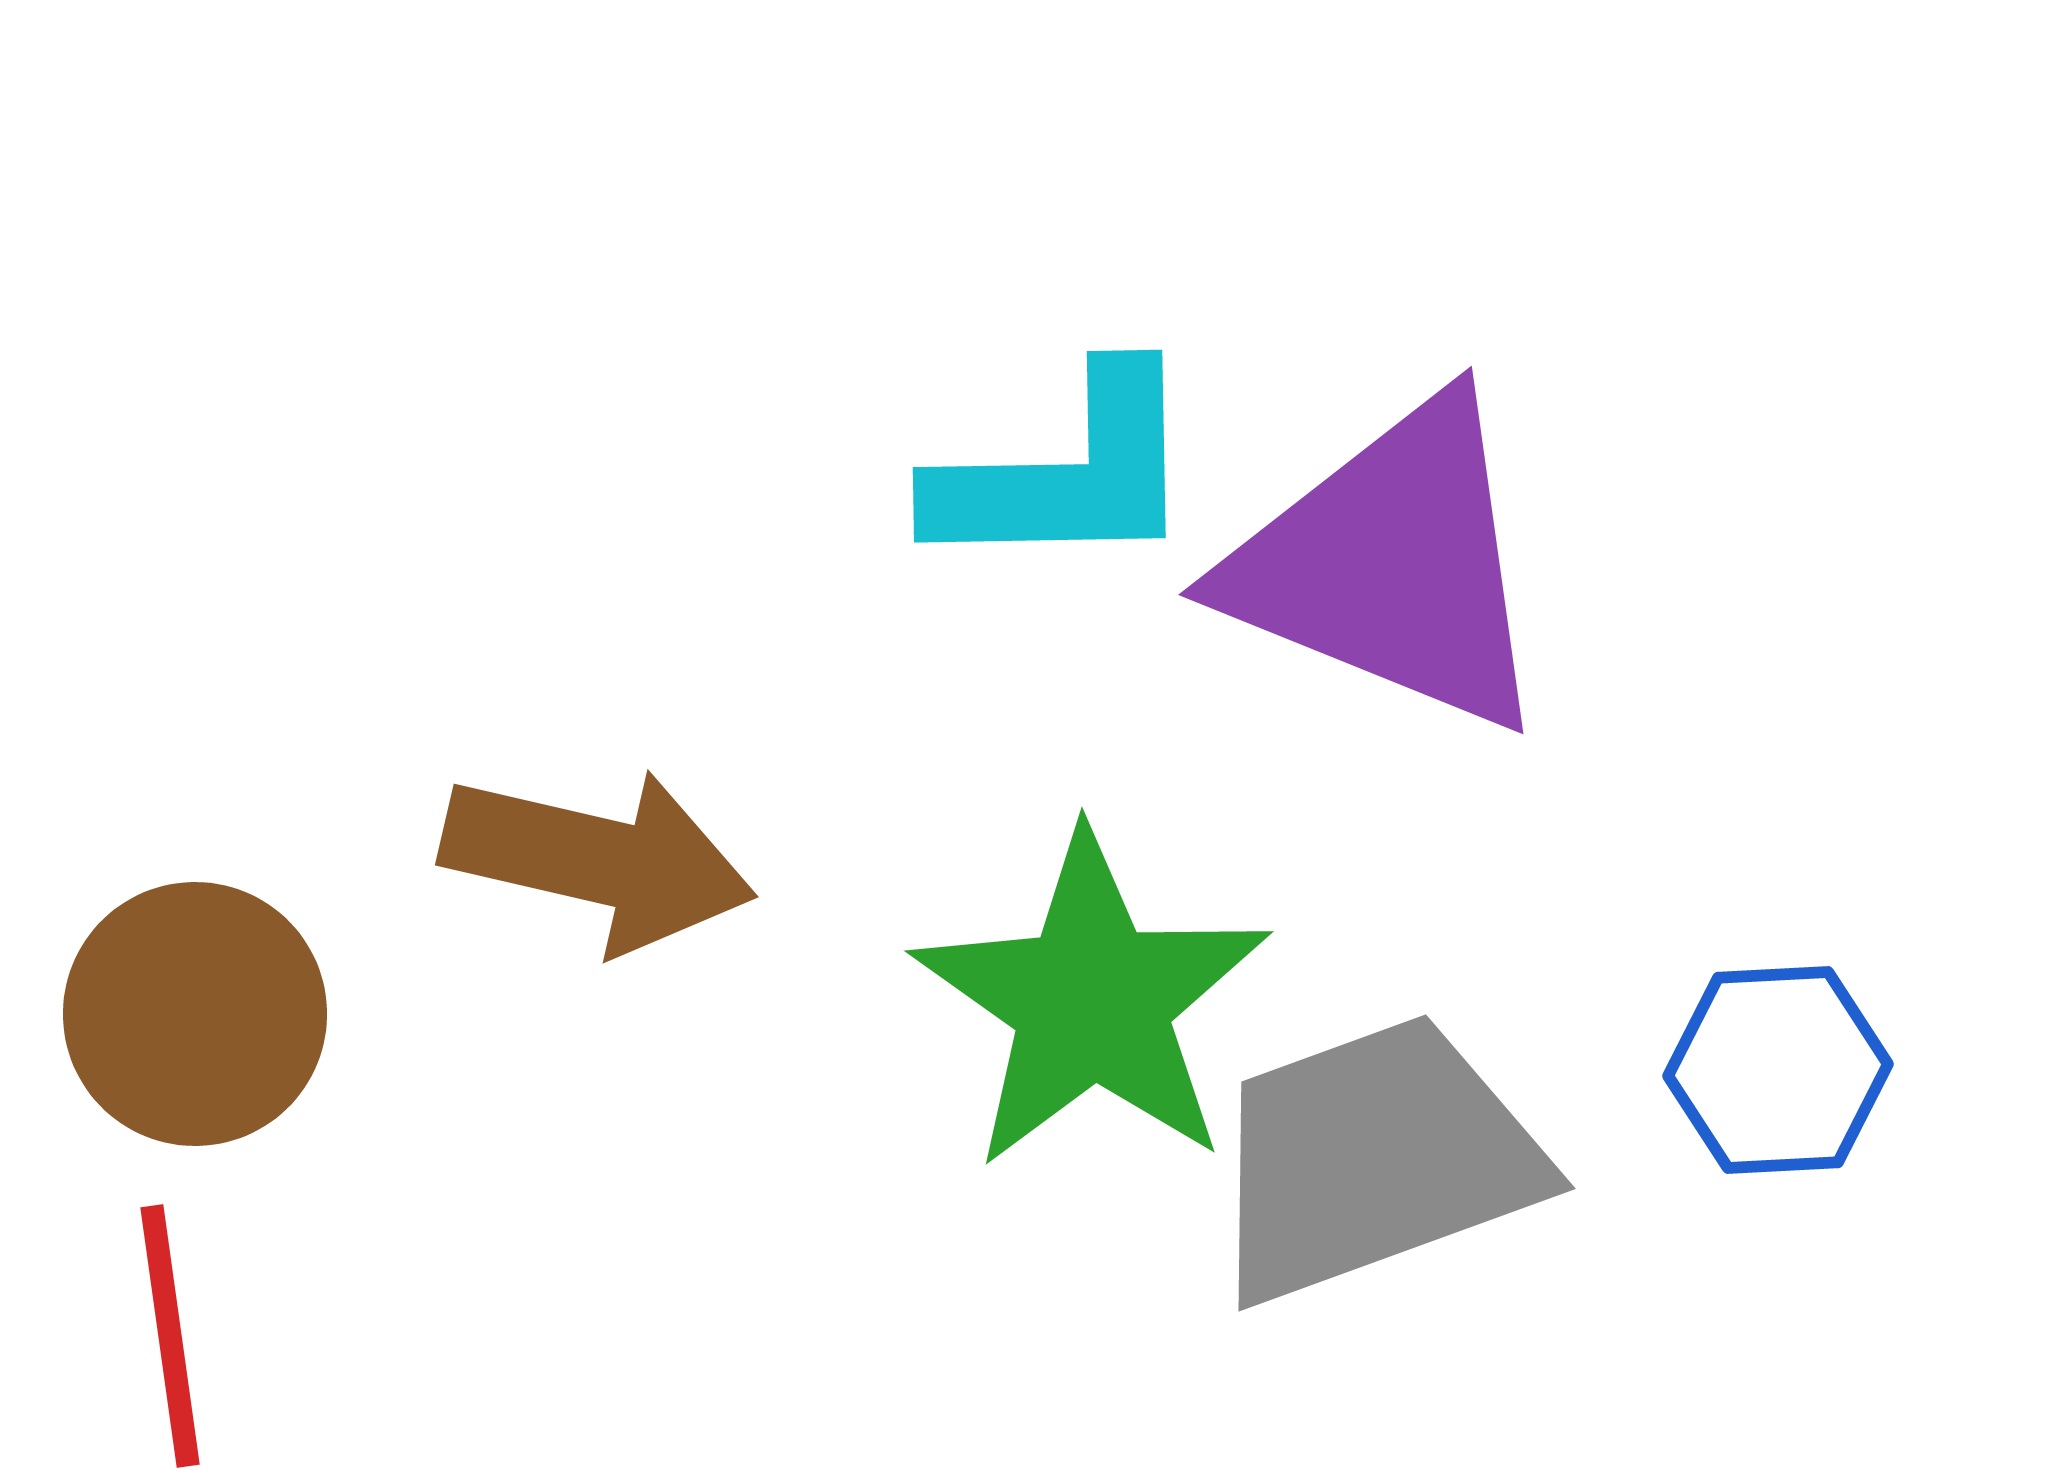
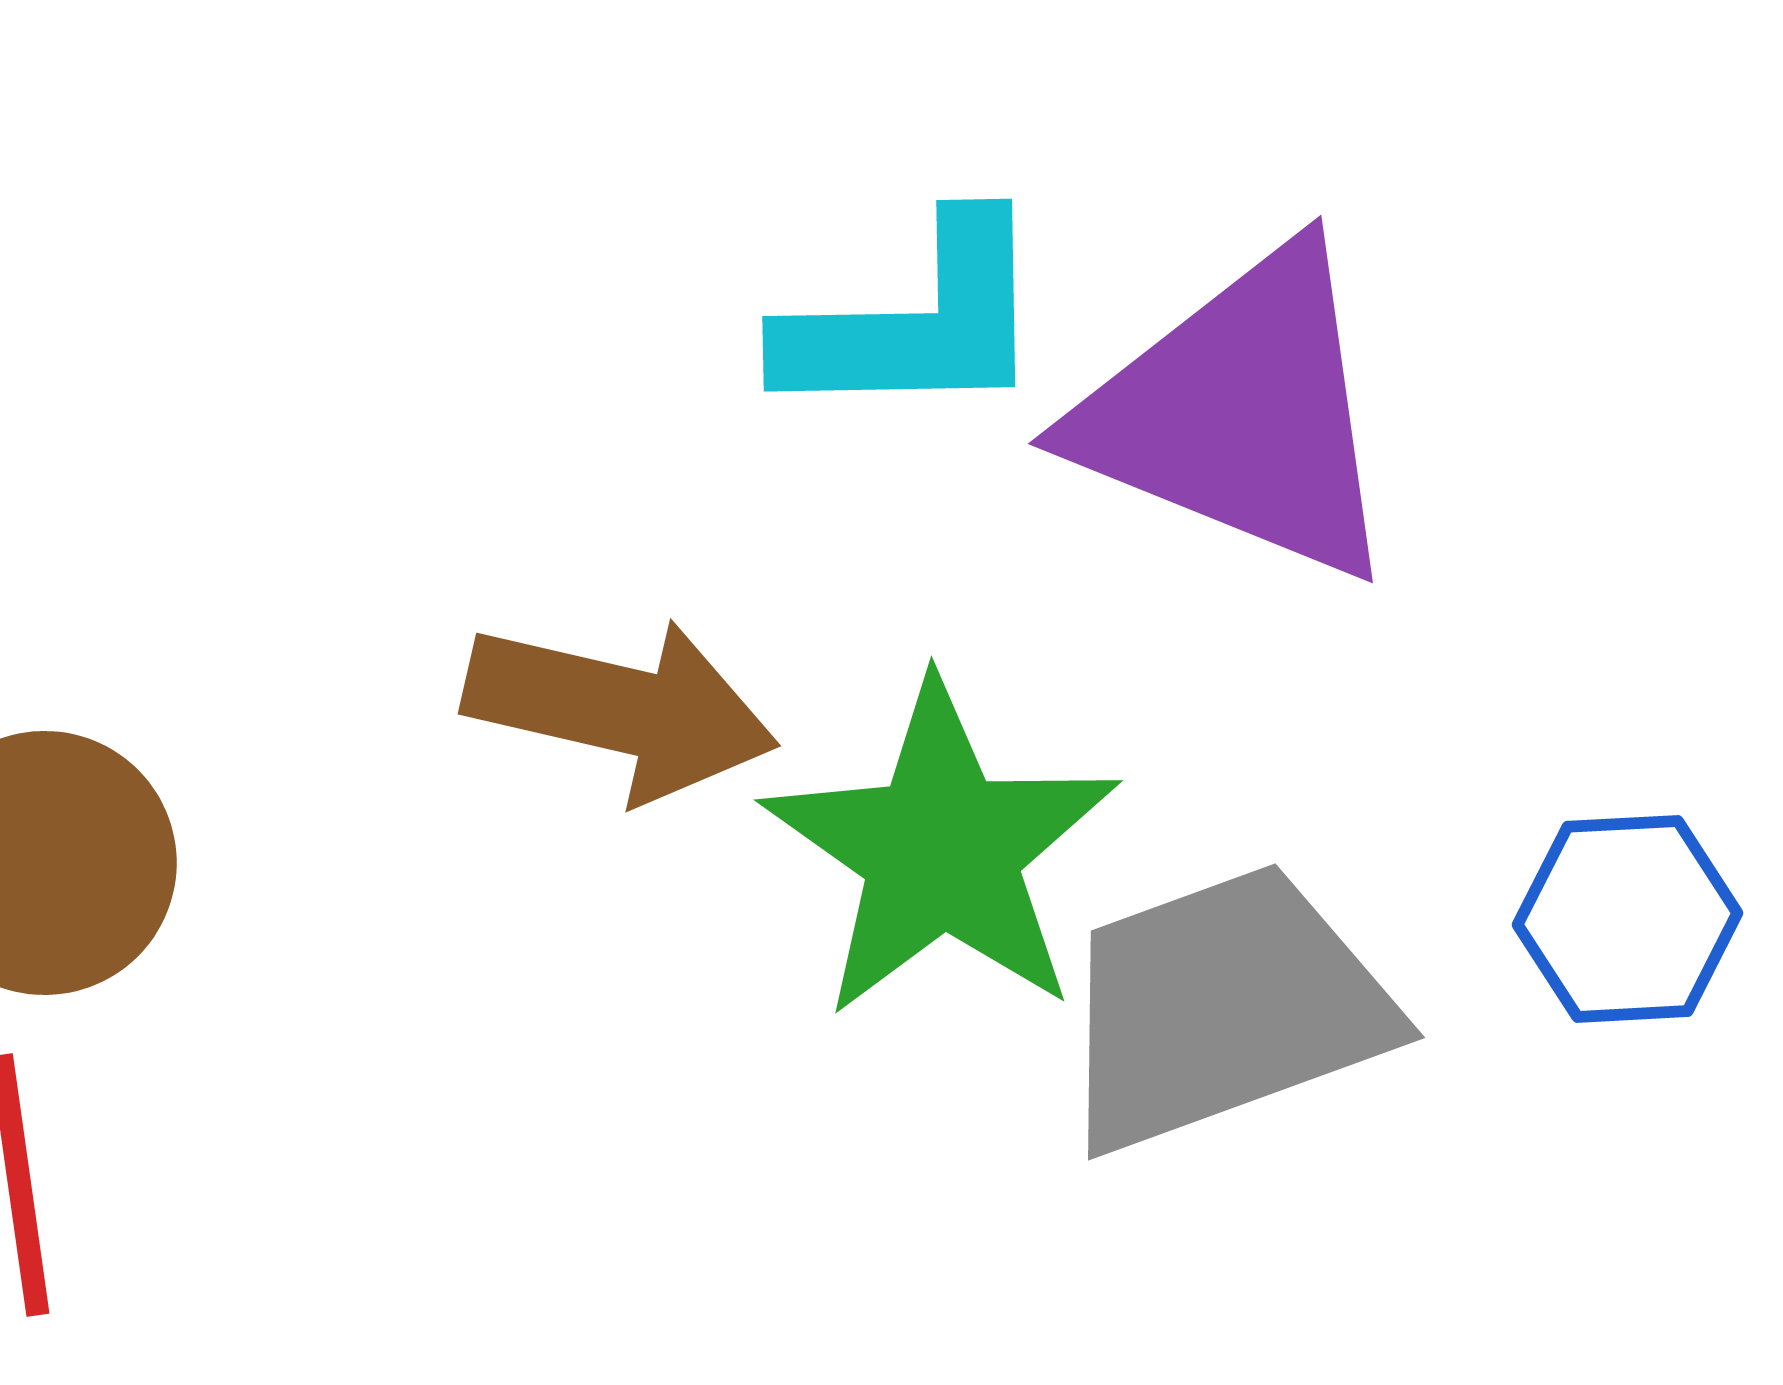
brown arrow: (598, 860) -> (621, 709), moved

